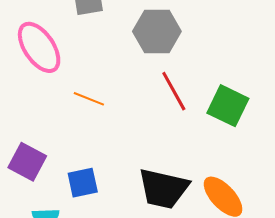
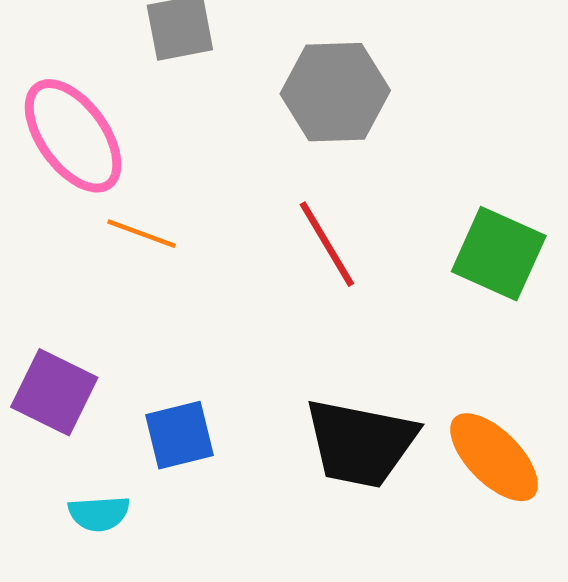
red line: (174, 91) -> (327, 244), moved
orange line: (89, 99) -> (142, 234), moved

